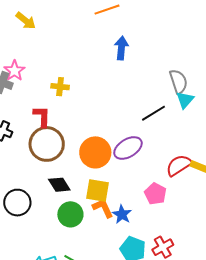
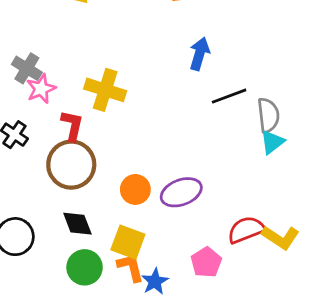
pink star: (14, 71) -> (41, 89), moved
yellow cross: (60, 87) -> (105, 90), size x1.6
black line: (153, 113) -> (229, 96), moved
orange circle: (95, 152) -> (135, 189), size x0.7

